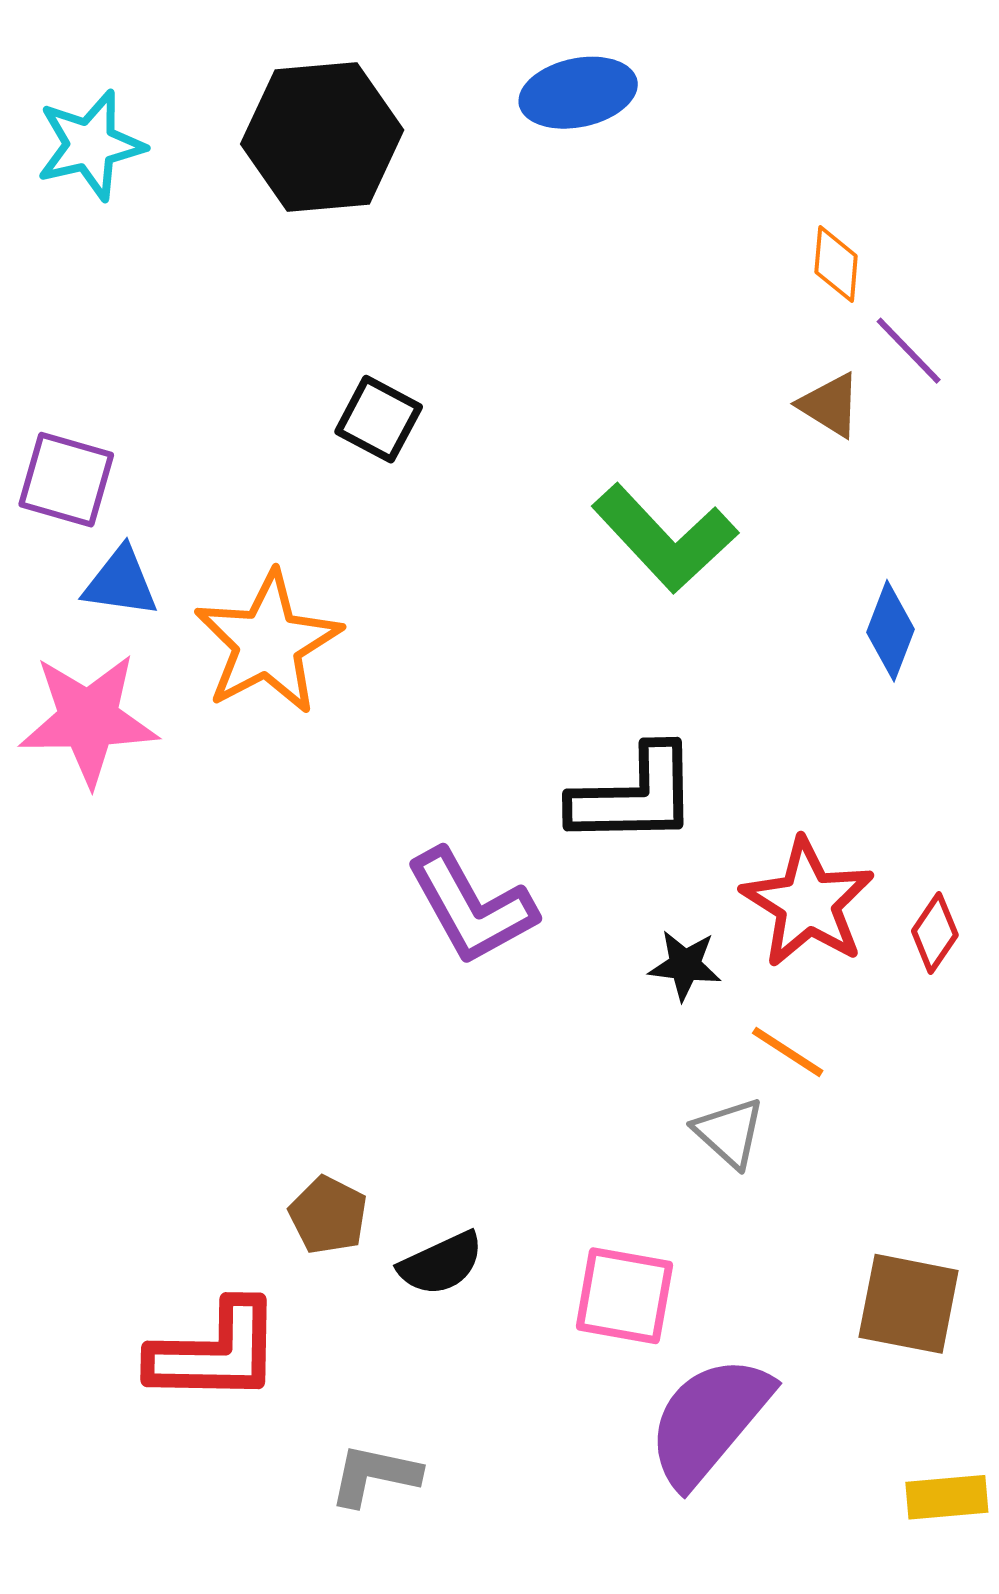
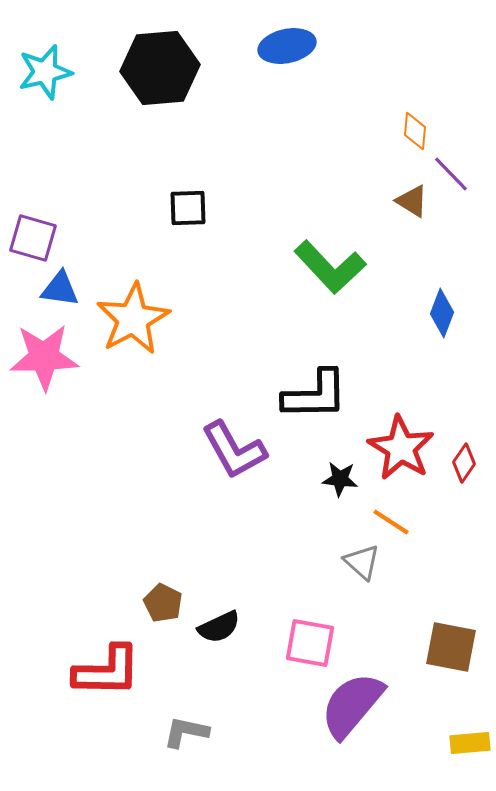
black square: (379, 419) -> (188, 208), turned -30

